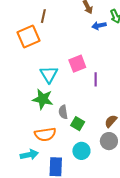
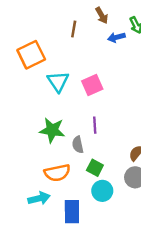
brown line: (43, 16) -> (74, 29), moved
cyan triangle: (49, 74) -> (58, 81), moved
purple line: (96, 79) -> (95, 125), moved
green square: (78, 124) -> (95, 168), moved

